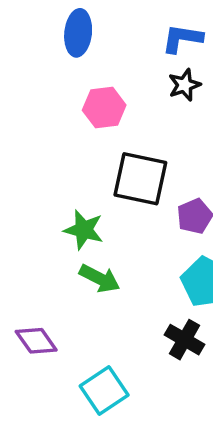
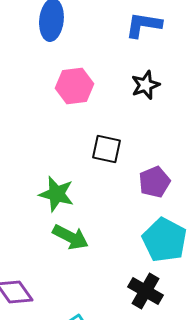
black star: (184, 85) -> (145, 85), moved
black square: (140, 179) -> (106, 149), size x0.6

